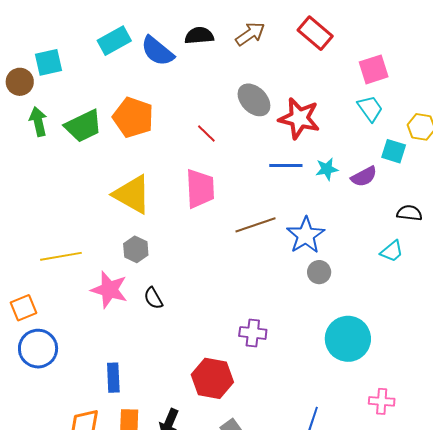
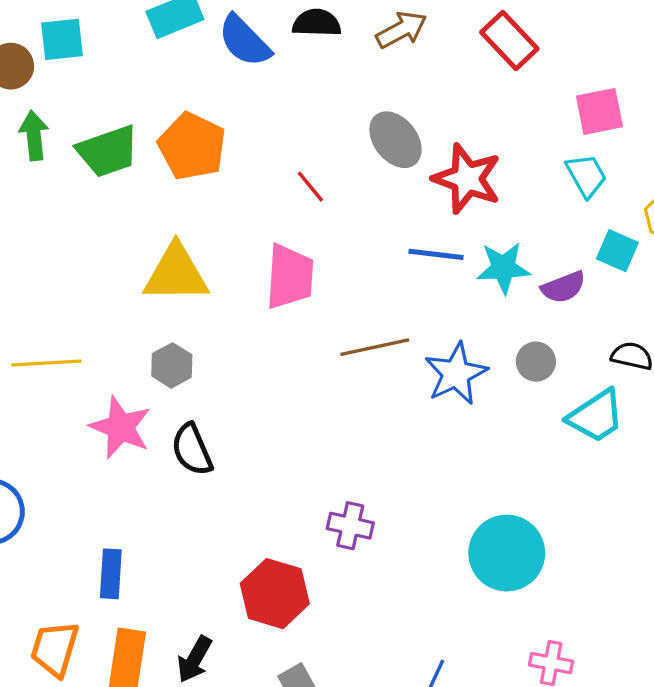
cyan star: (327, 169) -> (503, 268), size x1.4
yellow triangle: (132, 194) -> (176, 274), turned -36
cyan trapezoid: (392, 251) -> (596, 416), size x1.5
gray circle: (319, 272) -> (536, 362), moved
black semicircle: (153, 298) -> (192, 450), size x1.4

